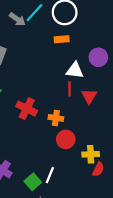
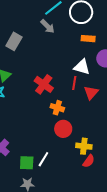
gray arrow: (17, 19) -> (48, 26), moved
orange rectangle: (62, 39) -> (88, 39), moved
red cross: (27, 109) -> (44, 84), moved
green square: (33, 182) -> (27, 163), turned 35

